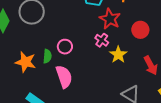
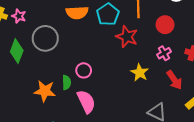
red circle: (140, 30) -> (165, 25), moved
pink cross: (102, 40) -> (164, 53), moved, turned 32

